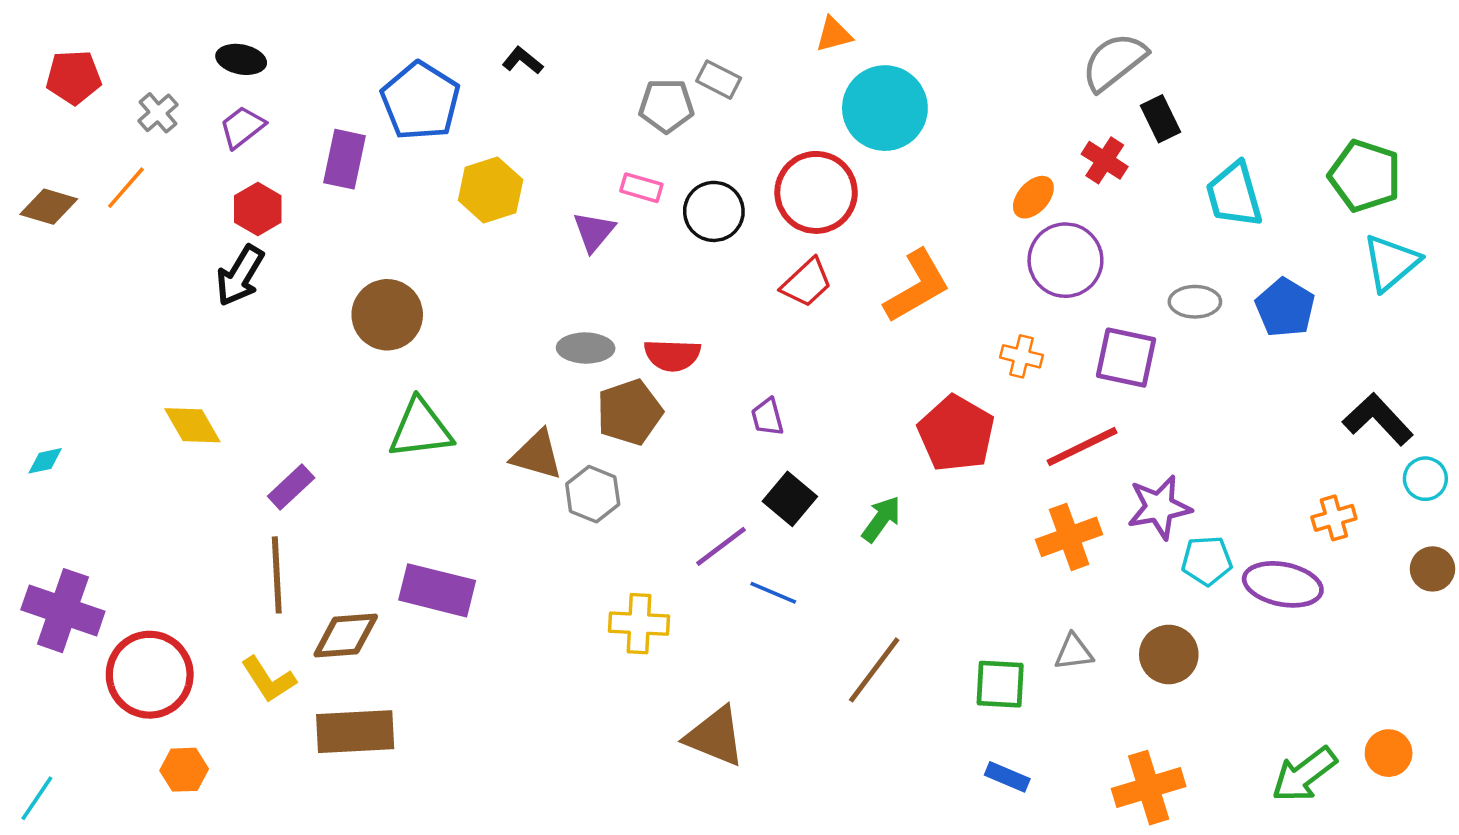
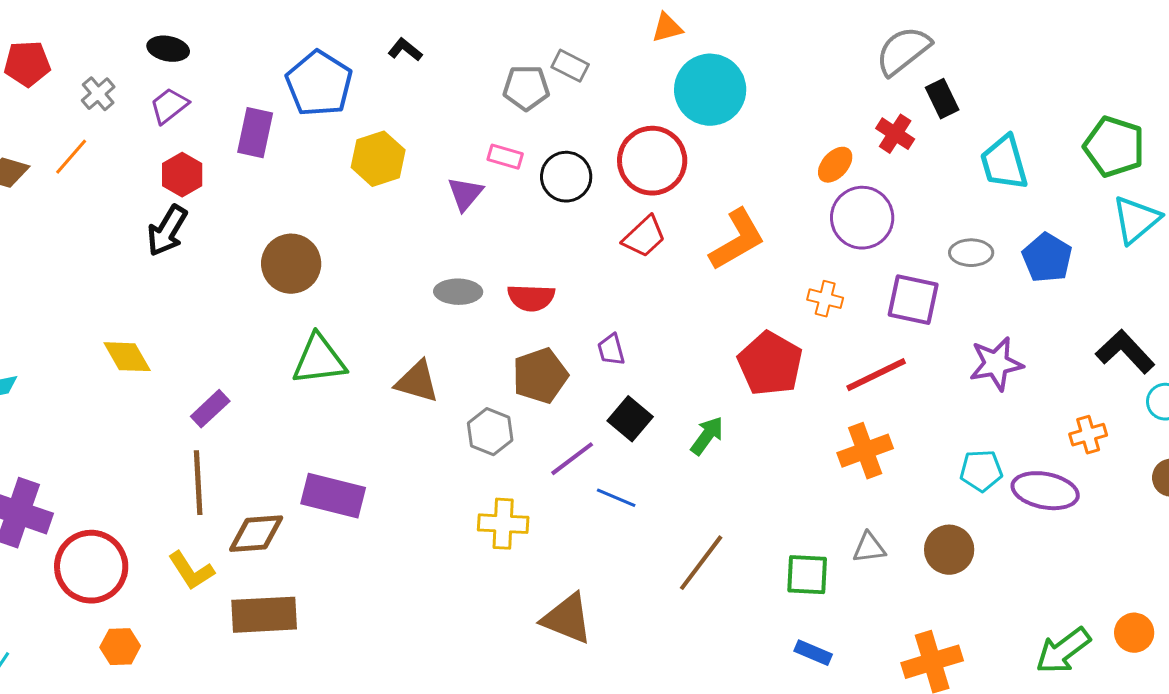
brown pentagon: (630, 412) -> (540, 376), moved
gray hexagon: (593, 494) -> (490, 432), moved
purple star: (1159, 507) -> (996, 364), moved

